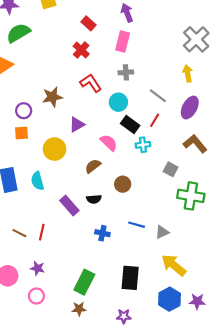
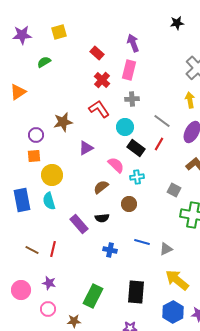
green semicircle: (18, 33) -> (44, 62), moved, size x0.6
red cross: (81, 50) -> (102, 80), moved
cyan cross: (143, 145) -> (137, 177), moved
yellow circle: (55, 149) -> (52, 175), moved
brown star: (79, 309) -> (74, 321), moved

